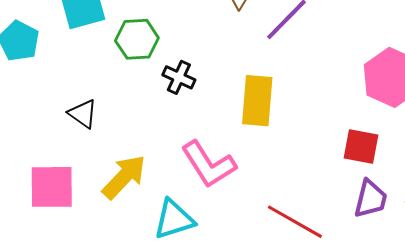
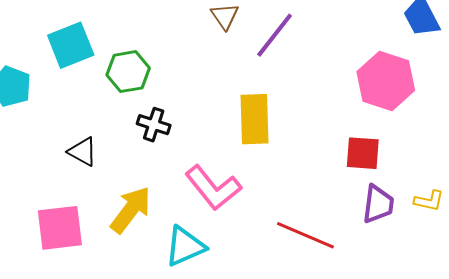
black cross: (179, 77) -> (154, 125), moved

